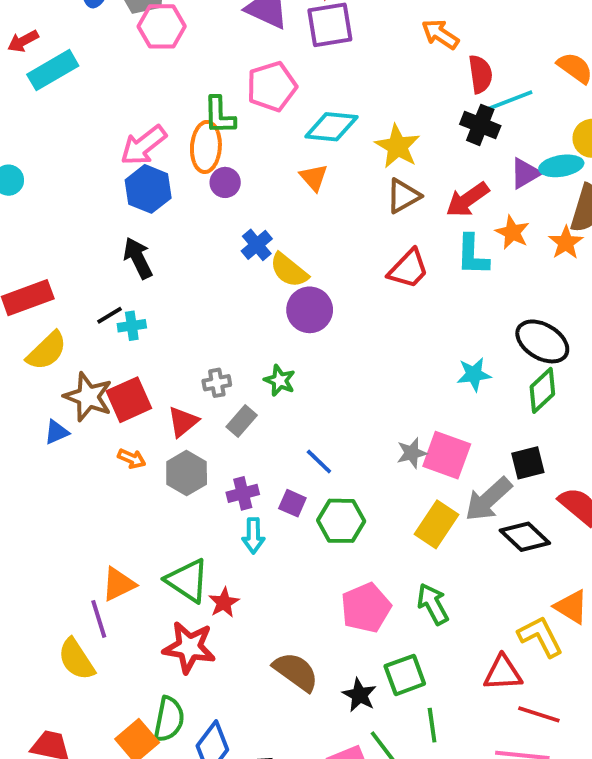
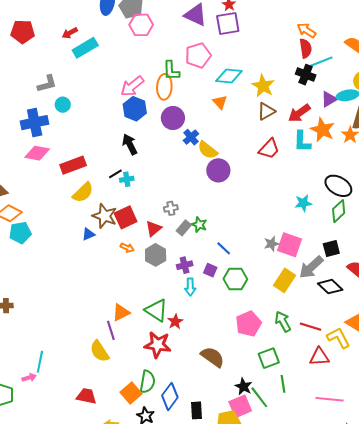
orange arrow: (440, 34) -> (307, 30), moved
purple circle: (225, 182) -> (173, 118), moved, size x1.5
orange star: (512, 232) -> (323, 130), size x1.4
green star: (280, 381) -> (199, 225), moved
black star: (359, 695) -> (243, 387), moved
red line: (539, 714) -> (311, 327), moved

